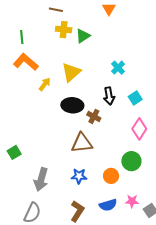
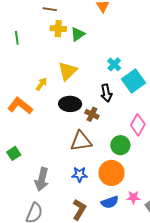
orange L-shape: (26, 62) -> (20, 106), moved
cyan square: (135, 98) -> (134, 81), moved, size x1.6
green circle: (131, 161) -> (120, 145), moved
orange circle: (111, 176) -> (111, 173), size x1.6

